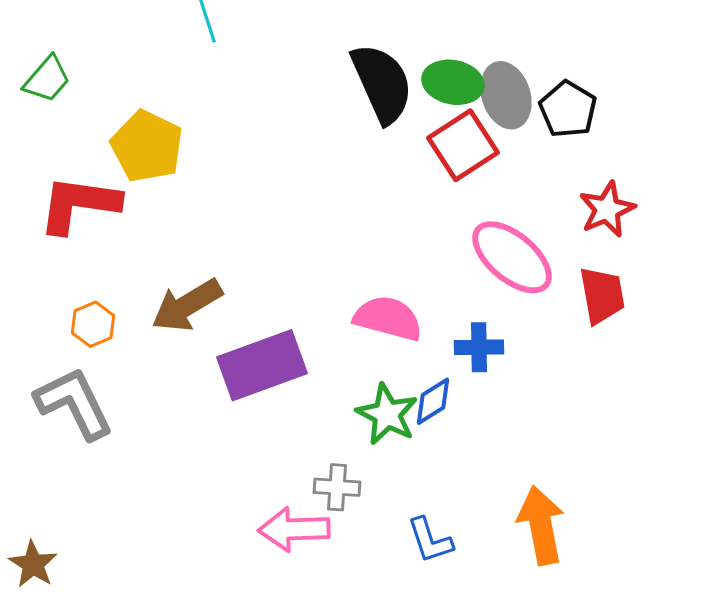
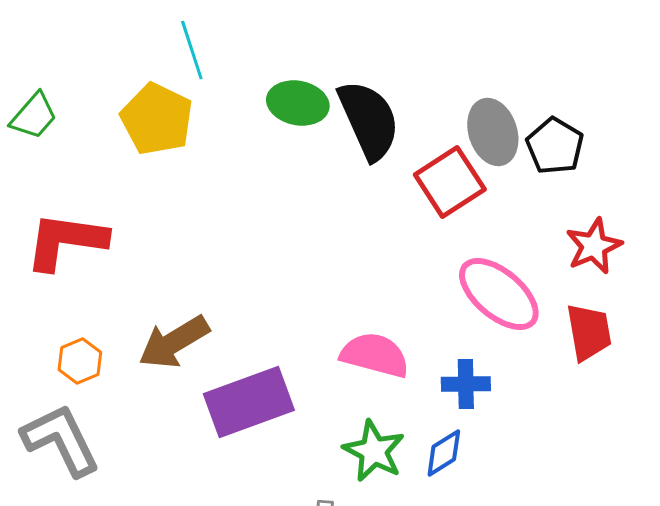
green ellipse: (453, 82) -> (298, 103), moved
yellow pentagon: (147, 146) -> (157, 119), moved
blue diamond: (433, 401) -> (444, 453), moved

